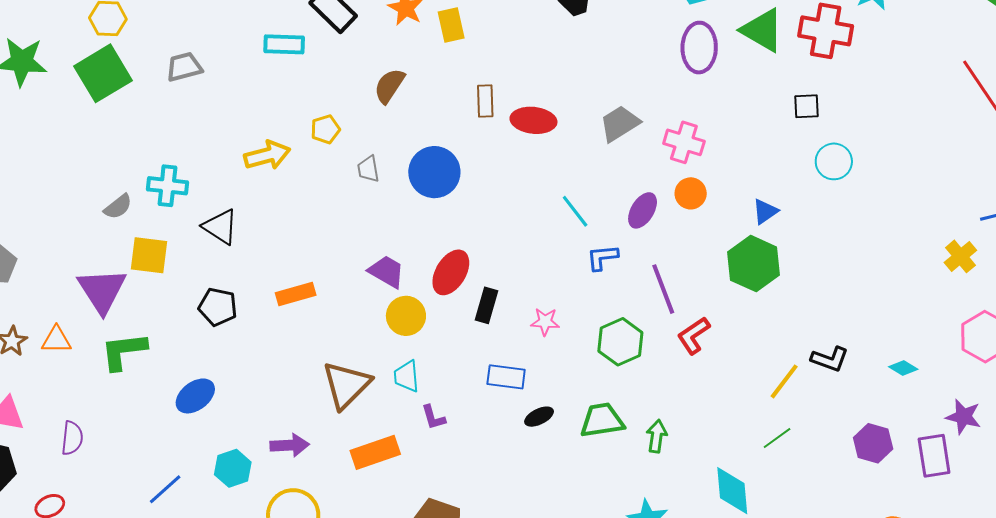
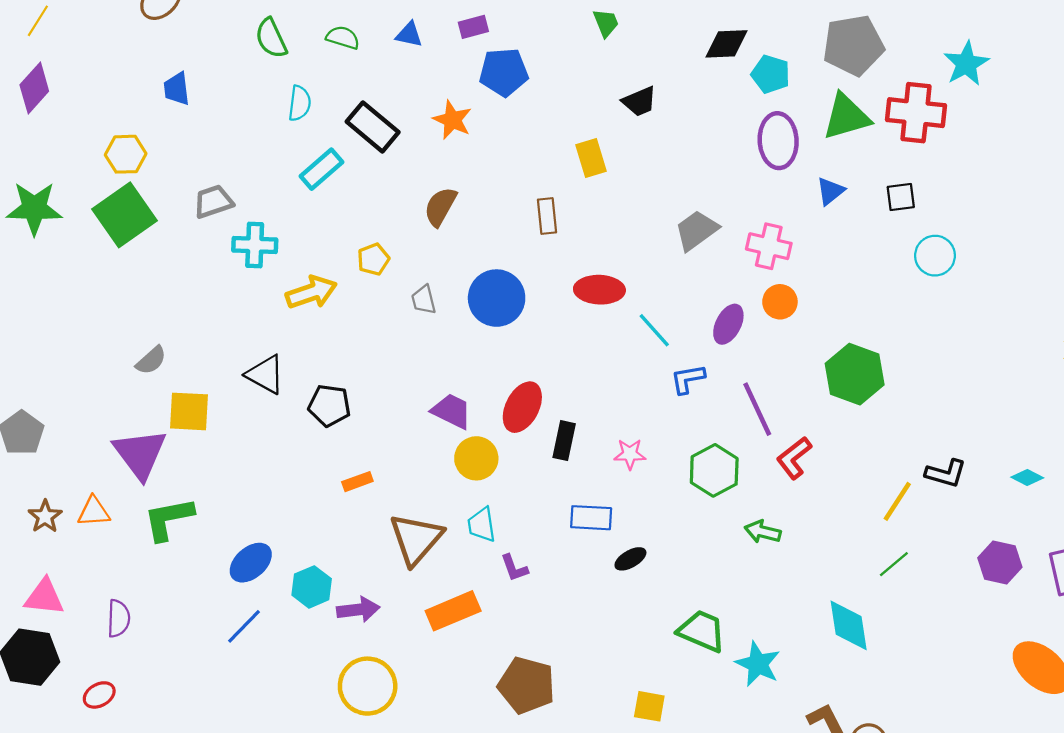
yellow rectangle: (451, 25) -> (591, 158), moved
green triangle: (762, 30) -> (846, 117), turned -42
cyan rectangle: (284, 44) -> (321, 169), turned -39
red ellipse: (533, 120) -> (599, 290), moved
cyan cross: (167, 186) -> (255, 245), moved
blue triangle: (765, 211) -> (830, 191), moved
orange rectangle: (296, 294) -> (357, 482), moved, size x0.7
black pentagon: (218, 307) -> (329, 406), moved
green trapezoid: (602, 420) -> (702, 631), moved, turned 36
green arrow: (657, 436) -> (763, 532), moved, turned -80
cyan hexagon: (233, 468) -> (312, 587), moved
blue line: (165, 489) -> (244, 626), moved

